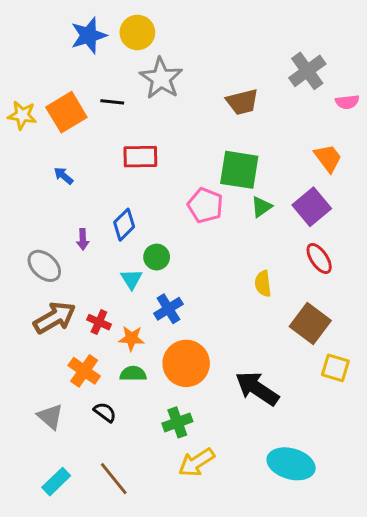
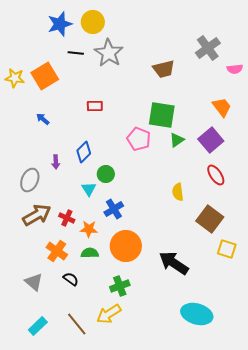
black line: (112, 102) -> (76, 53), moved
red rectangle: (140, 157) -> (95, 106), size x0.7
gray ellipse: (44, 266) -> (30, 180), turned 70
yellow arrow: (196, 462) -> (109, 314), moved

